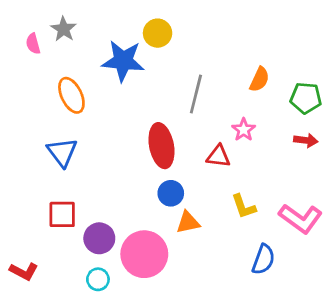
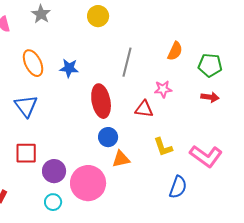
gray star: (64, 29) -> (41, 14), moved
blue star: (123, 61) -> (69, 68), moved, size x0.6
pink star: (244, 130) -> (163, 89), turned 30

